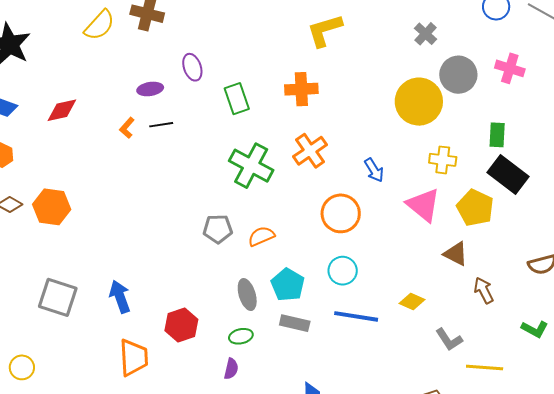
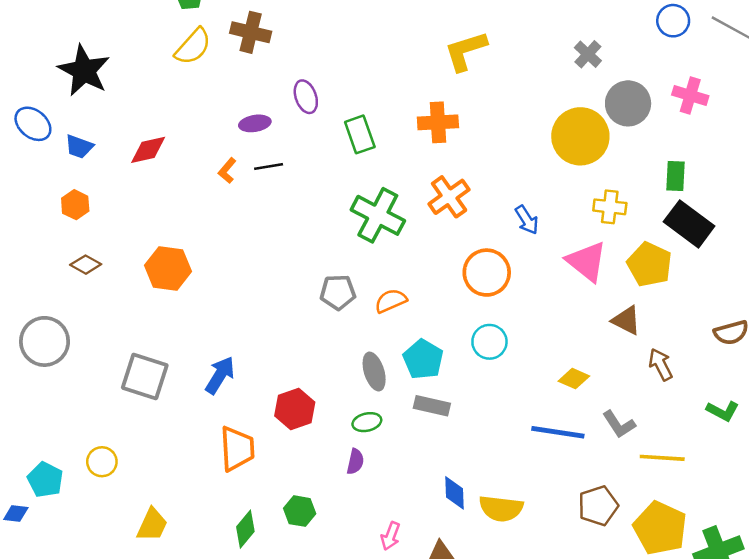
orange hexagon: (52, 207) -> (168, 268), moved
blue arrow: (120, 297) -> (220, 375), turned 52
blue line: (356, 316) -> (558, 432), moved

